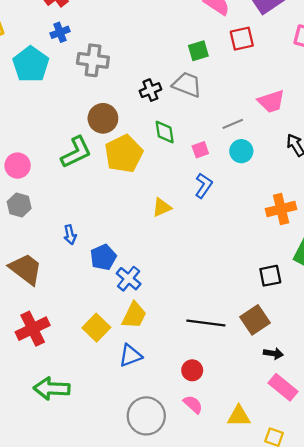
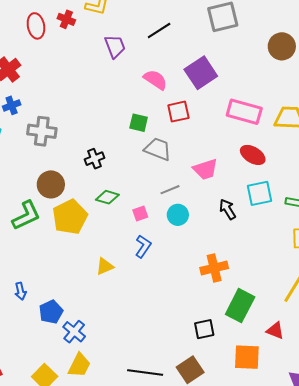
green square: (198, 51) -> (139, 123), turned 30
gray trapezoid: (187, 85) -> (158, 149), moved
green diamond: (165, 132) -> (107, 197), turned -65

